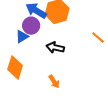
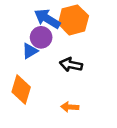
orange arrow: (54, 82) -> (70, 107), turned 128

